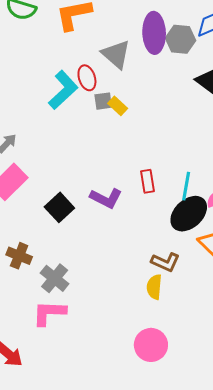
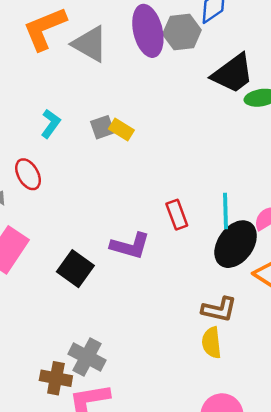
gray triangle: (116, 54) -> (90, 44), moved
red ellipse: (87, 78) -> (28, 174), moved
cyan L-shape: (63, 90) -> (51, 124), size x0.6
brown cross: (19, 256) -> (56, 378), moved

